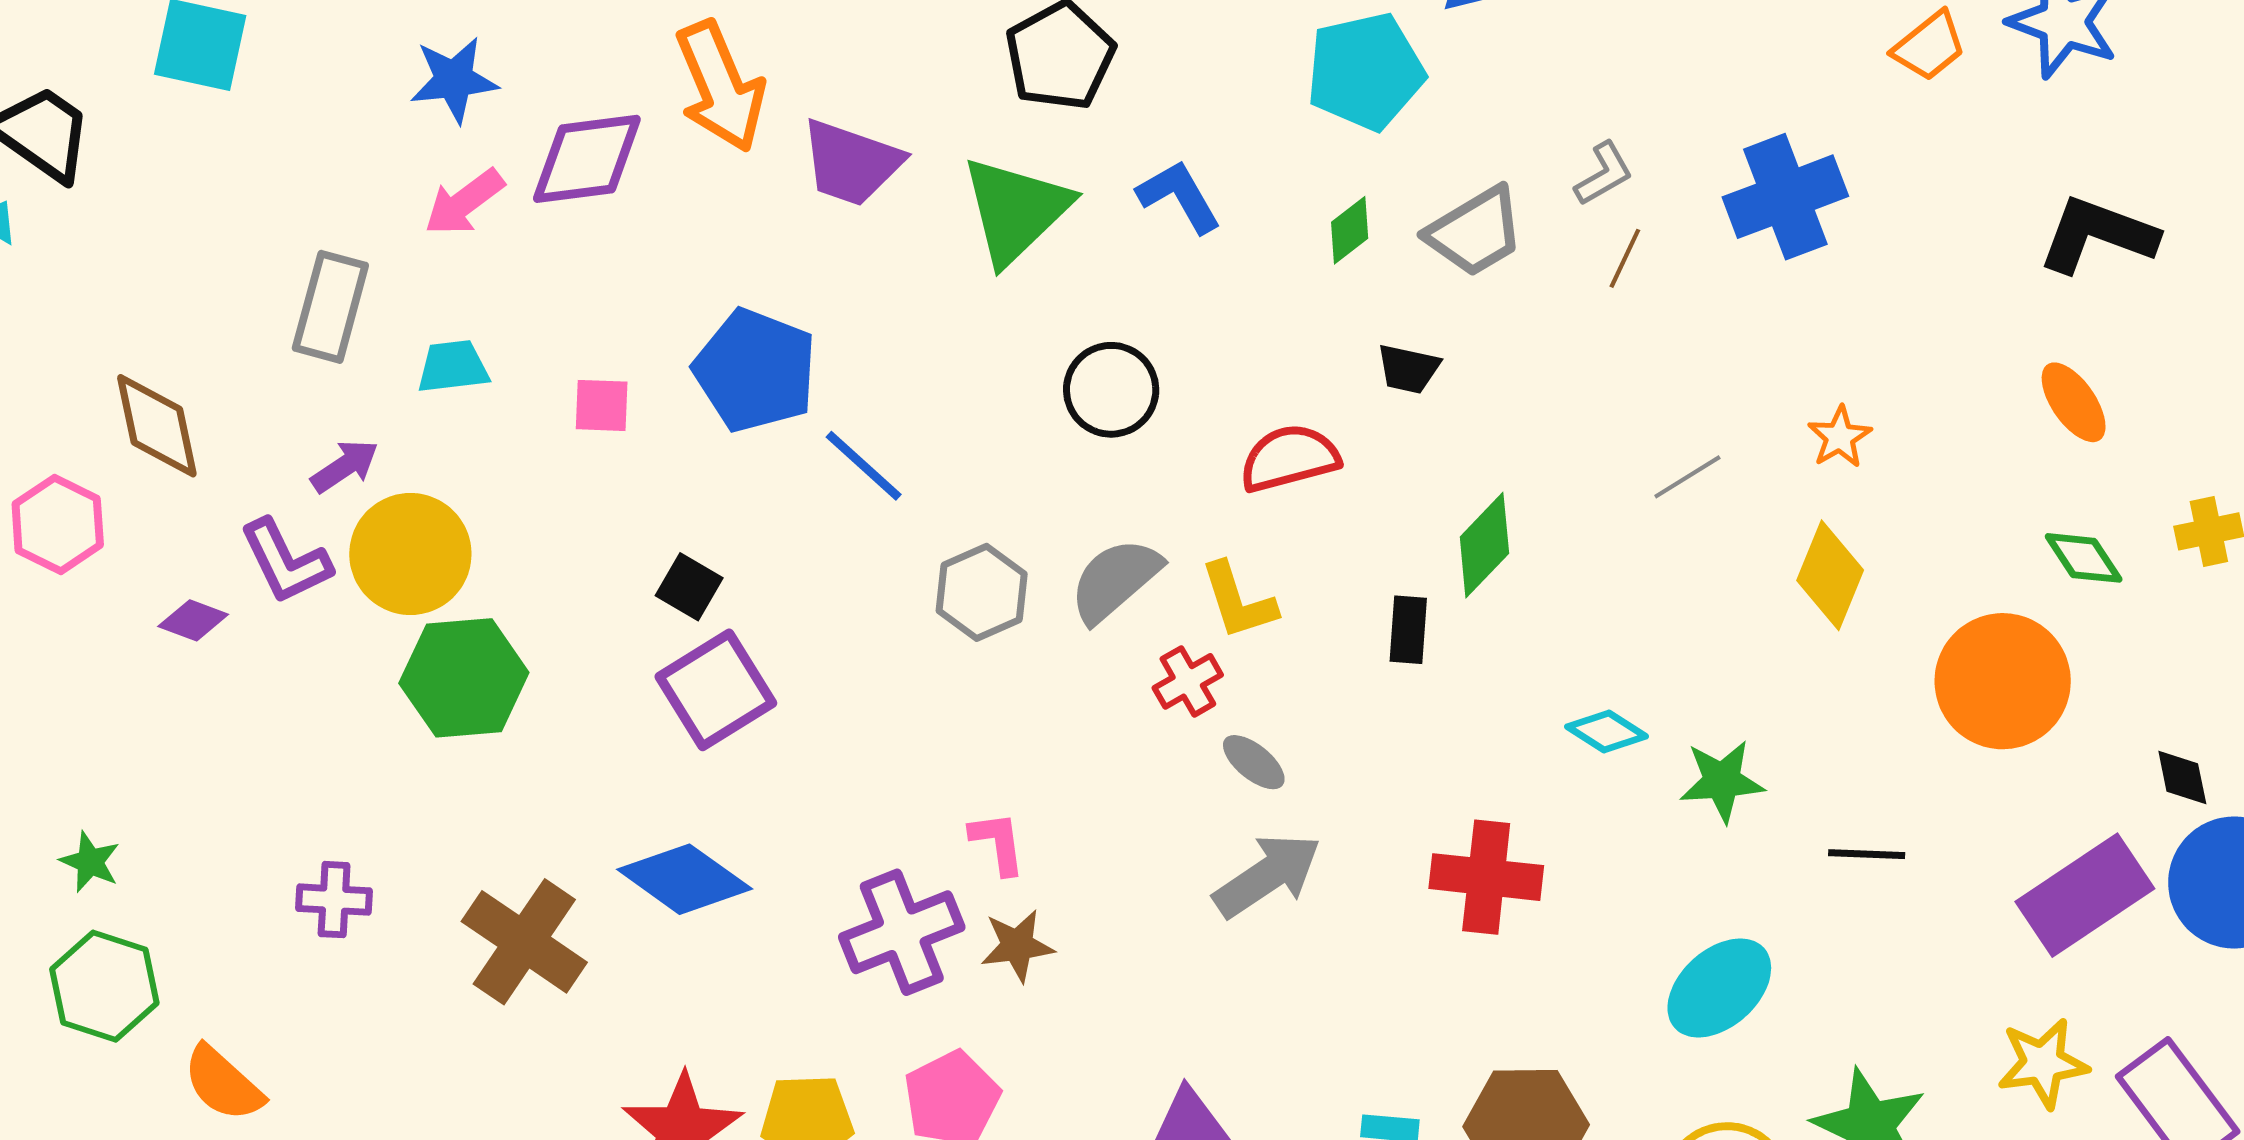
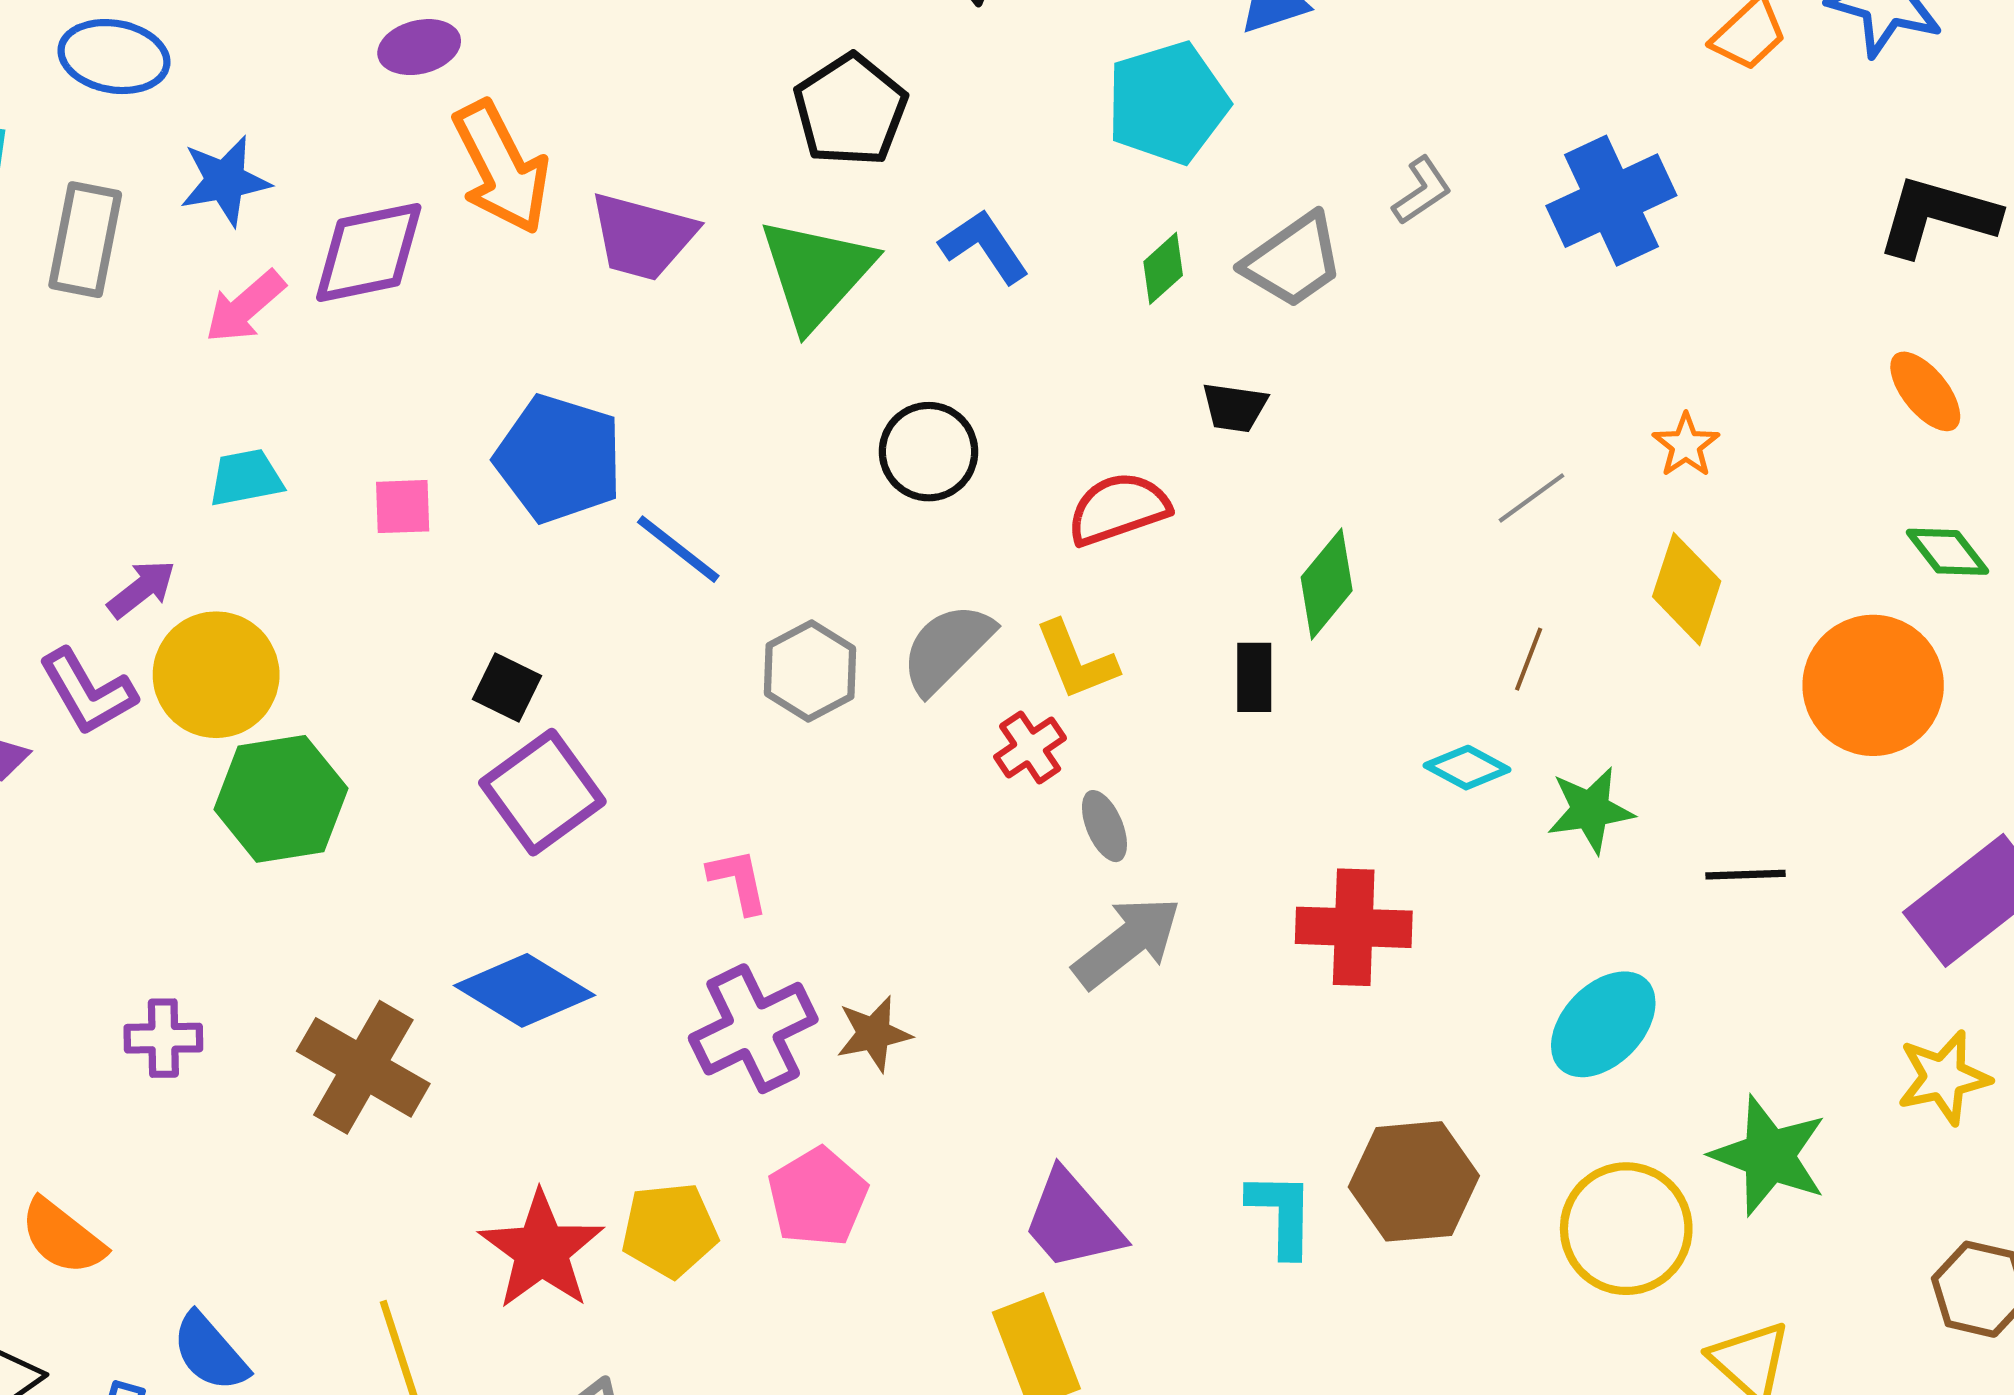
brown line: (1625, 258) -> (1529, 659), moved
gray rectangle: (330, 307) -> (85, 240), moved
gray ellipse: (1254, 762) -> (1104, 826), turned 32
pink L-shape: (998, 843) -> (738, 881), moved

